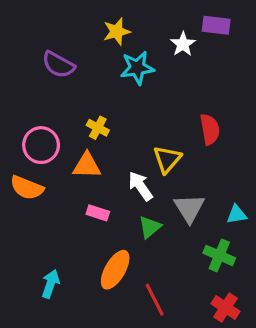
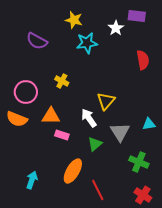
yellow star: (117, 32) -> (74, 20), turned 30
red semicircle: (210, 129) -> (143, 60), moved
orange triangle: (87, 166) -> (51, 116), moved
cyan triangle: (237, 214) -> (149, 124), moved

